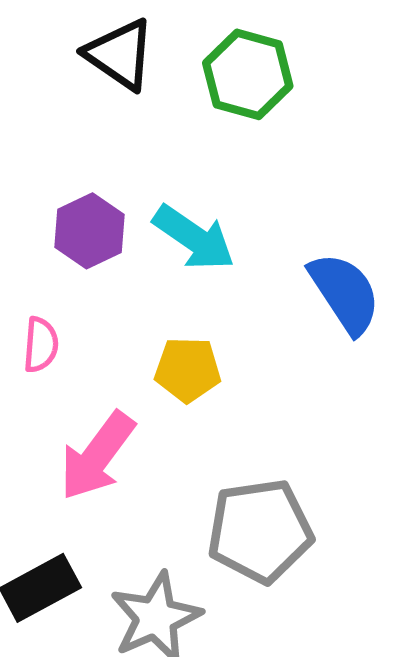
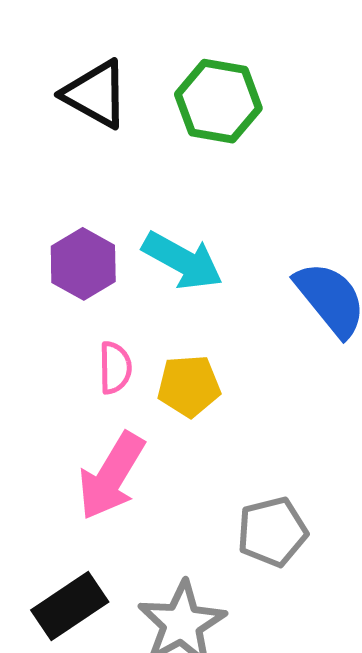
pink semicircle: (41, 345) -> (115, 368), moved
gray pentagon: (260, 531) -> (272, 532), size x0.7

